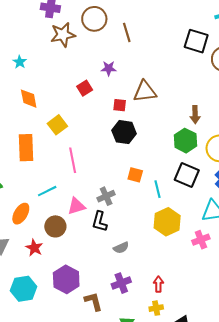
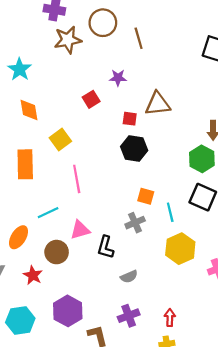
cyan star: (20, 62) -> (20, 69), size x1.5
gray cross: (106, 196) -> (135, 223), moved

